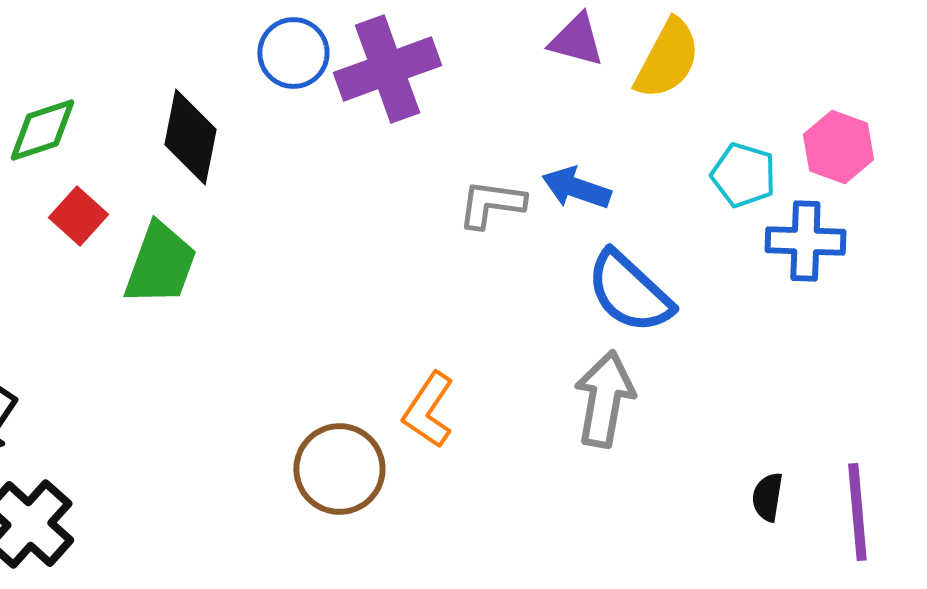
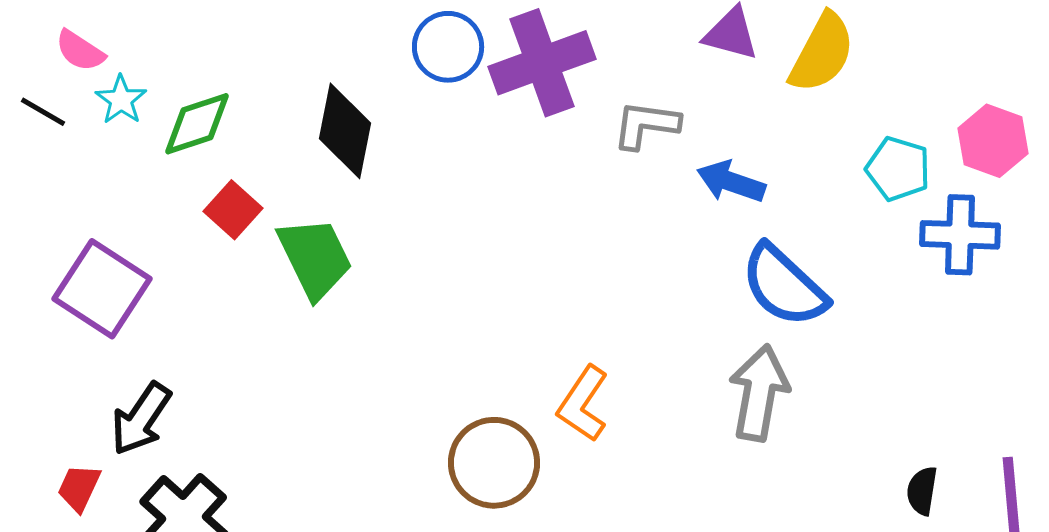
gray L-shape: (491, 204) -> (646, 125), moved
green trapezoid: (160, 264) -> (315, 258), turned -46

